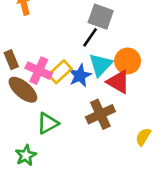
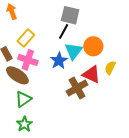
yellow rectangle: (60, 72) -> (26, 38), moved
red triangle: (118, 82) -> (91, 74), moved
green triangle: (48, 123) -> (23, 99), moved
yellow semicircle: (143, 137) -> (110, 68), moved

